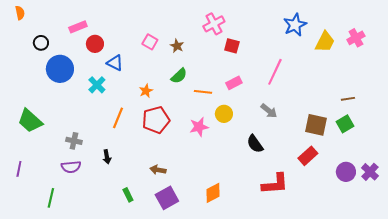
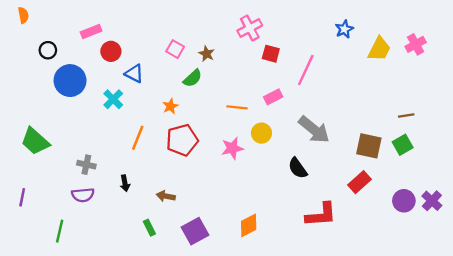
blue star: (295, 25) -> (344, 29), size x0.7
pink line: (275, 72) -> (306, 70), moved
green semicircle: (179, 76) -> (193, 78), moved
gray arrow: (269, 111) -> (314, 130), size x1.6
brown arrow: (158, 170) -> (166, 196), moved

